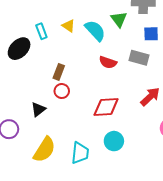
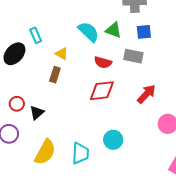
green triangle: (119, 19) -> (114, 30), moved, turned -30
yellow triangle: (69, 26) -> (62, 54), moved
red circle: (62, 91) -> (17, 104), moved
red diamond: (106, 107) -> (102, 91), moved

